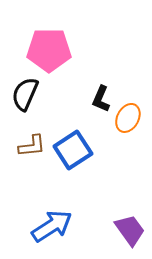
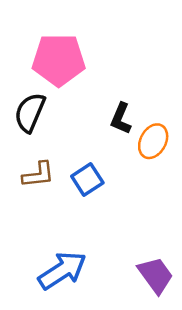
blue square: (73, 150) -> (87, 179), size x0.7

